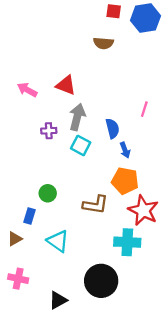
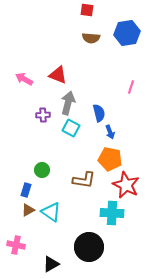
red square: (114, 11) -> (87, 10), moved
blue hexagon: (145, 18) -> (127, 33), moved
pink line: (144, 109) -> (131, 87), moved
brown triangle: (15, 239) -> (28, 210), moved

